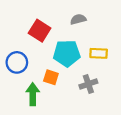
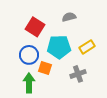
yellow rectangle: (99, 53) -> (87, 47), turned -35
blue circle: (17, 62) -> (29, 55), moved

